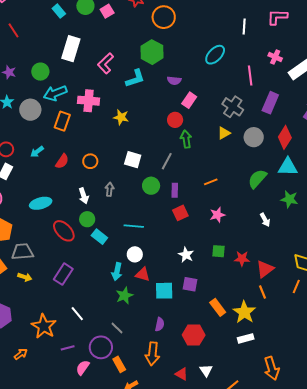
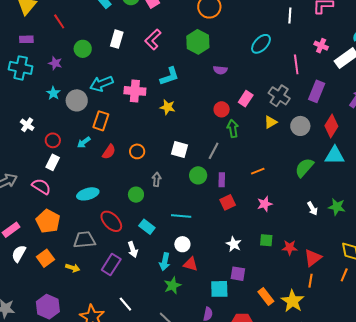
white rectangle: (71, 49) -> (117, 39), size x0.7
pink L-shape: (106, 63) -> (153, 39), moved
green circle: (40, 72) -> (83, 49), moved
cyan L-shape: (135, 78) -> (169, 76), moved
pink rectangle: (189, 100) -> (246, 99), moved
orange rectangle: (62, 121) -> (101, 121), moved
white arrow: (84, 196) -> (133, 249), moved
green star: (289, 199) -> (337, 207), moved
green circle: (87, 219) -> (136, 195), moved
gray trapezoid: (22, 252) -> (84, 240), moved
cyan square: (164, 291) -> (219, 289), moved
orange line: (263, 292) -> (311, 281), turned 32

